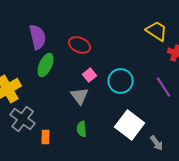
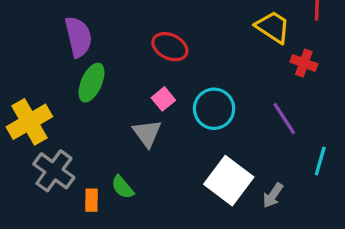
red ellipse: (80, 45) -> (170, 47), moved
green semicircle: (82, 129) -> (123, 187), moved, turned -35
gray arrow: (157, 143) -> (273, 195), moved, turned 70

